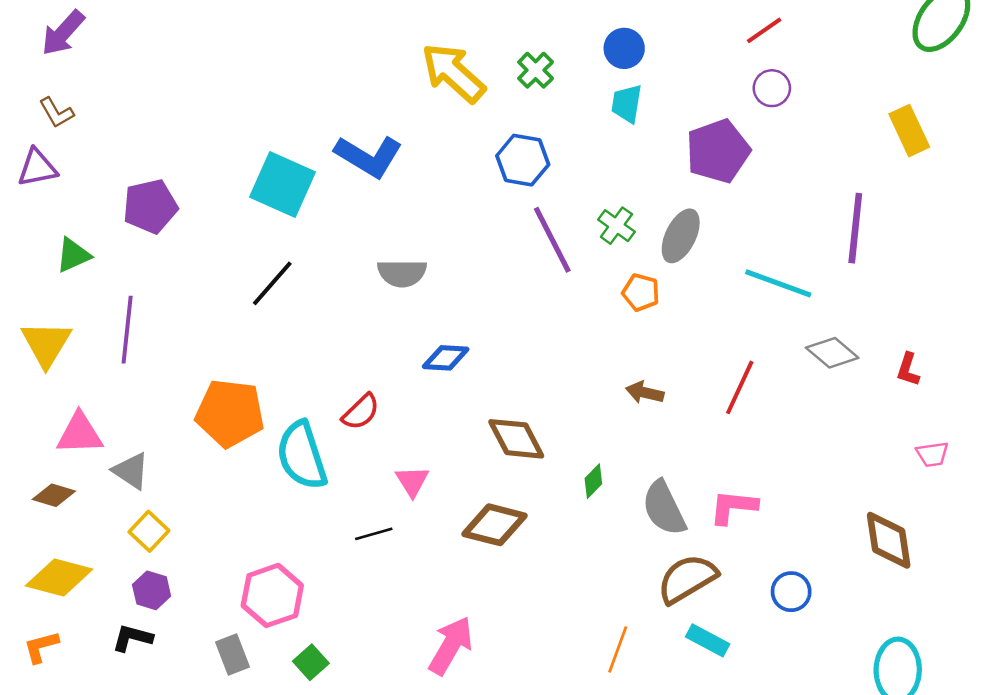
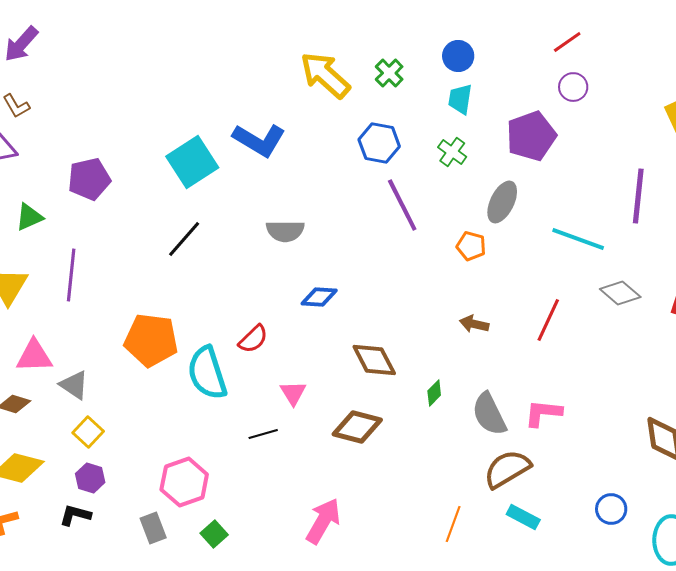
cyan square: (283, 184) -> (192, 162), turned 33
green cross: (616, 226) -> (452, 152), moved
blue circle: (791, 592) -> (611, 509), moved

